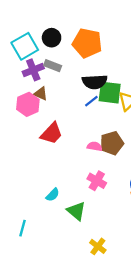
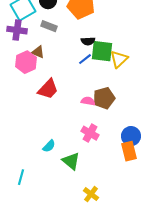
purple cross: (33, 70) -> (17, 30), moved, turned 30
black semicircle: (95, 82) -> (88, 41), size x0.6

